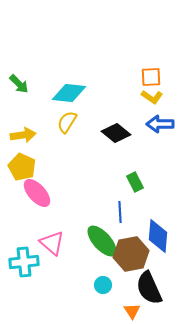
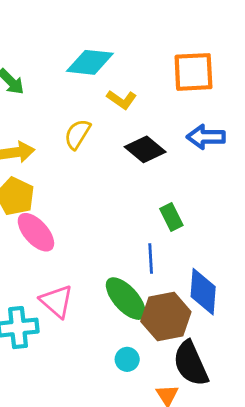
orange square: (151, 77) -> (193, 72), size x1.5
cyan diamond: (69, 93) -> (90, 62), moved
yellow L-shape: (152, 97) -> (122, 100), moved

